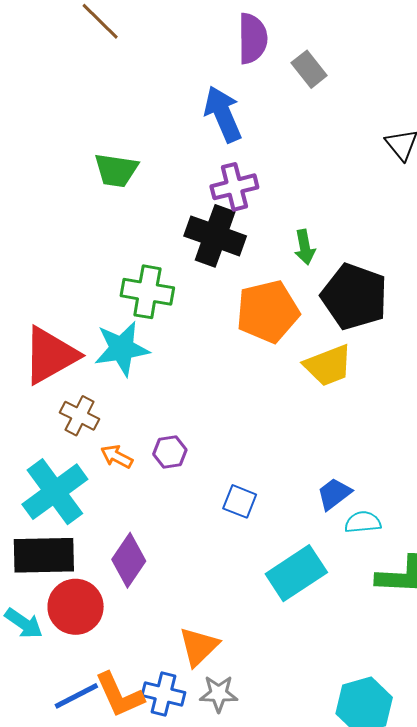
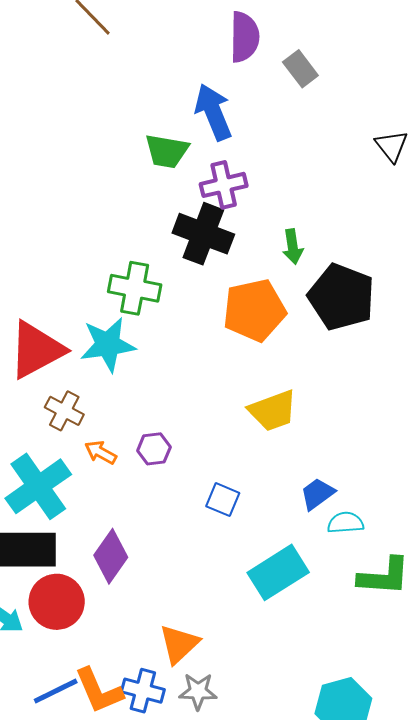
green trapezoid: (116, 170) -> (167, 151), moved
yellow trapezoid: (328, 365) -> (273, 411), moved

